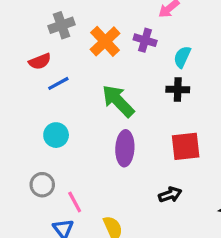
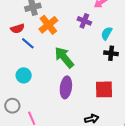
orange cross: (105, 41) -> (48, 25), moved
blue line: (58, 83) -> (28, 43), turned 64
black cross: (178, 89) -> (111, 53), moved

